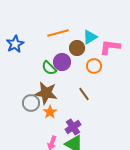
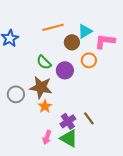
purple circle: (62, 62) -> (65, 70), moved
brown line: (84, 94) -> (89, 118), moved
gray circle: (31, 103) -> (16, 94), moved

